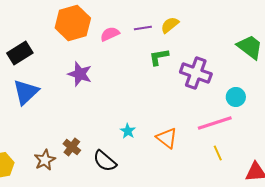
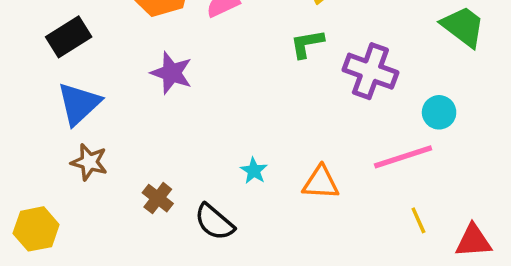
orange triangle: (167, 138) -> (321, 183), turned -35
yellow line: (218, 153) -> (418, 220), moved
brown star: (45, 160) -> (89, 162), moved, turned -30

